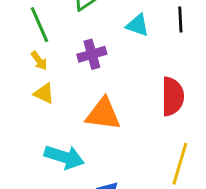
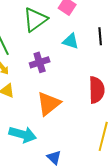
orange triangle: (103, 114) -> (49, 104), turned -44

